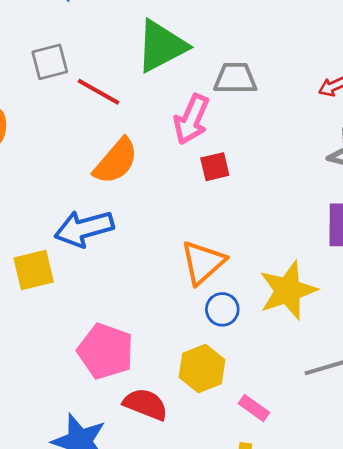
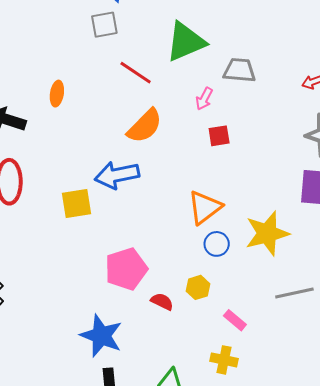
gray square: (50, 62) -> (104, 25), moved
pink arrow: (192, 119) -> (204, 99), size x0.6
pink pentagon: (105, 351) -> (126, 269), turned 30
yellow hexagon: (202, 368) -> (198, 287), size x0.7
red semicircle: (145, 404) -> (162, 302), moved, size x0.7

